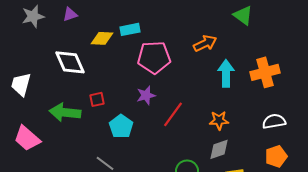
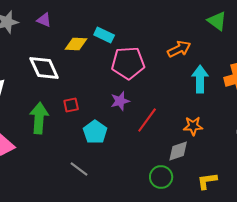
purple triangle: (70, 14) -> (44, 20), turned 42
cyan rectangle: (130, 29) -> (104, 35), turned 36
green arrow: (65, 112) -> (39, 118), turned 88
gray diamond: (219, 149) -> (178, 151), moved

